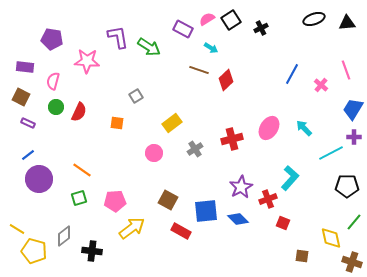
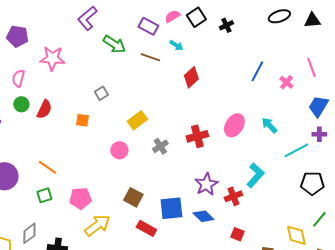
purple L-shape: (118, 37) -> (87, 18), moved, turned -120
brown line: (199, 70) -> (150, 57), moved
red square: (283, 223) -> (237, 234), moved

